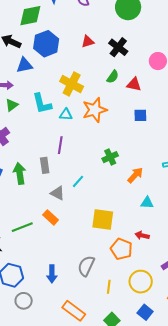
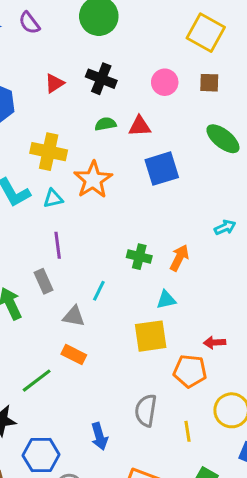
green semicircle: (113, 77) -> (106, 124), turned -120
blue square: (140, 115) -> (162, 169), size x1.6
green cross: (110, 157) -> (139, 257), moved, turned -35
cyan triangle: (147, 203) -> (166, 300), moved

